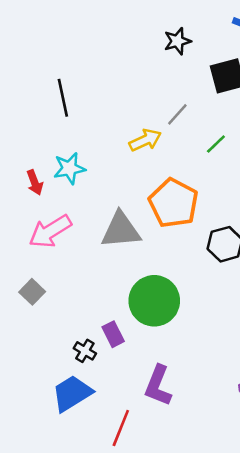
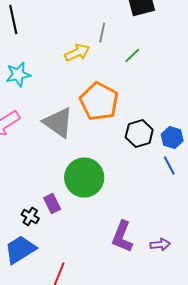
gray line: (177, 114) -> (102, 33), turned -30
gray triangle: (121, 230) -> (58, 123), turned 40
purple L-shape: (158, 386) -> (122, 237), moved

